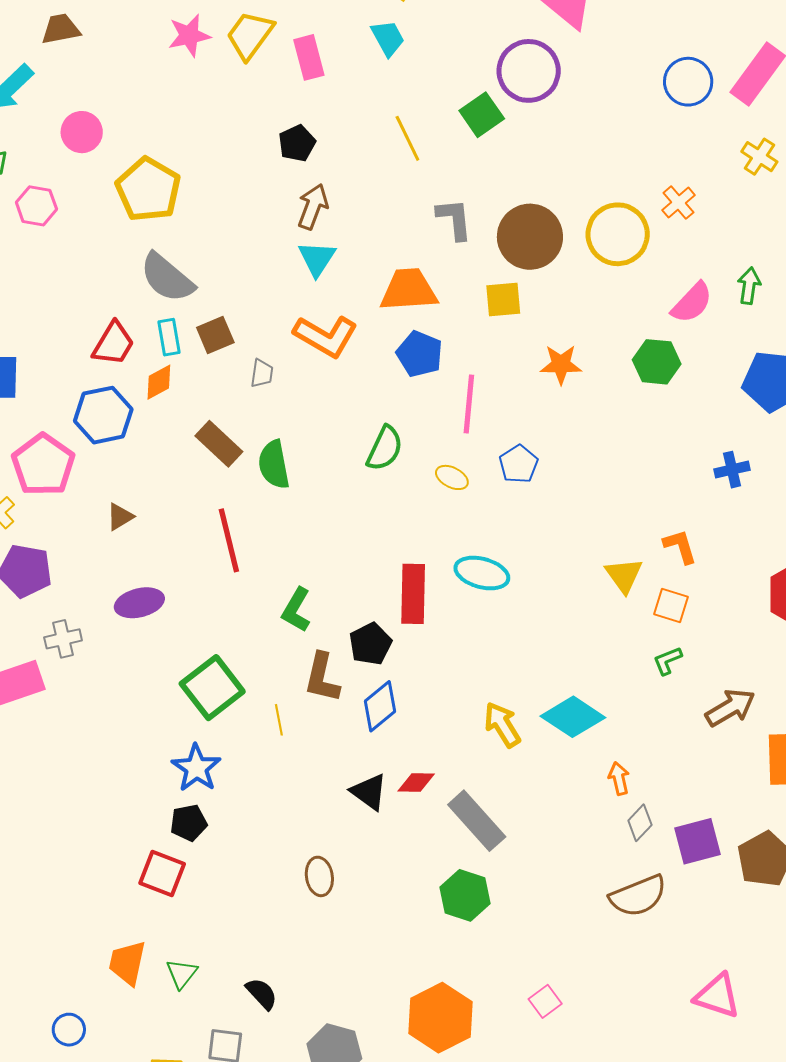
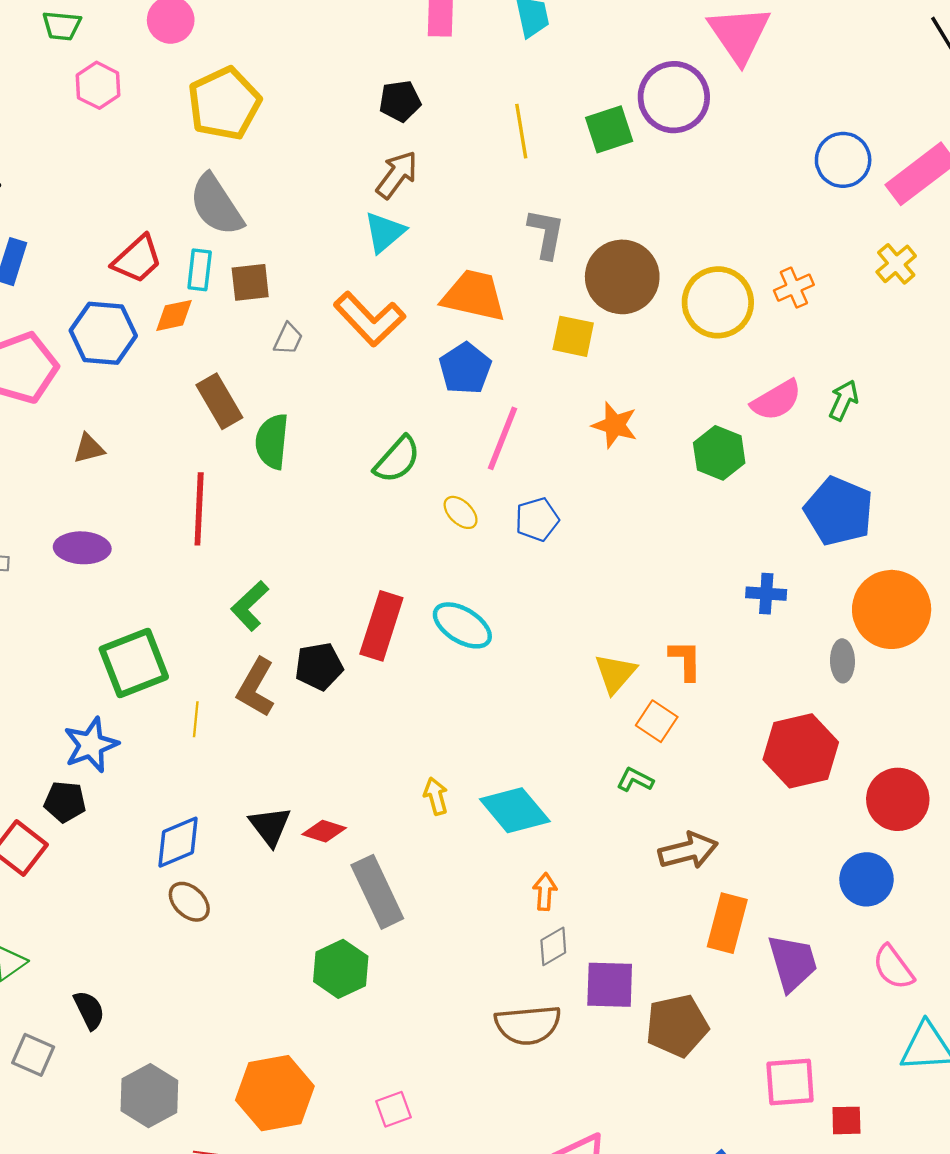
green L-shape: (667, 661) -> (635, 780), turned 32
blue diamond: (380, 706) -> (178, 842), moved
yellow arrow: (502, 725) -> (436, 796), size x0.7
brown ellipse: (319, 876) -> (189, 902), turned -54

